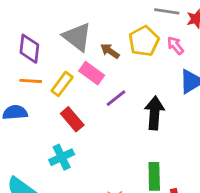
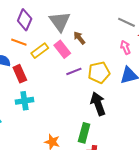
yellow pentagon: (144, 41) -> (99, 72), moved
black arrow: (154, 113) -> (98, 104), moved, turned -40
red rectangle: (72, 119) -> (20, 74), moved

